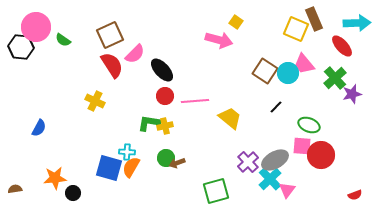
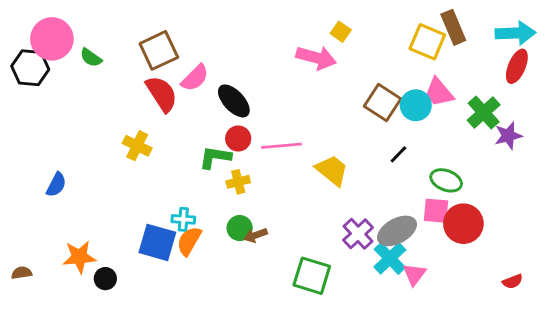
red ellipse: (342, 46) -> (517, 66), moved, turned 65
green L-shape: (149, 123) -> (215, 157), moved
green square: (216, 191) -> (312, 276), turned 32

